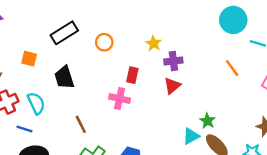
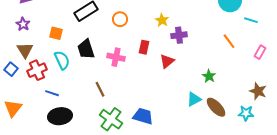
red triangle: (172, 86) -> (167, 61), moved
pink cross: (119, 99) -> (116, 57), moved
cyan semicircle: (36, 103) -> (62, 60), moved
green star: (207, 121) -> (209, 76), moved

